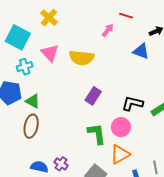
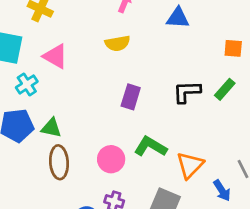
yellow semicircle: (82, 58) -> (117, 43), moved, size x0.7
pink circle: (121, 127) -> (111, 159), moved
green L-shape: (97, 134) -> (150, 147), turned -35

